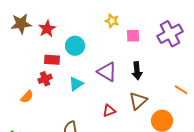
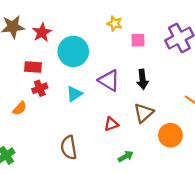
cyan circle: (75, 46) -> (73, 51), size x1.4
red rectangle: (52, 60) -> (33, 67), moved

